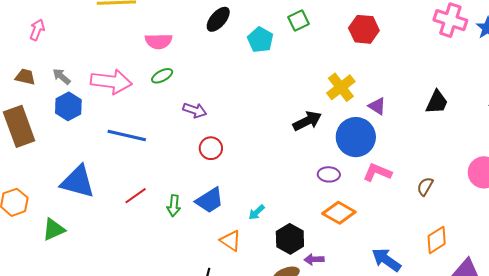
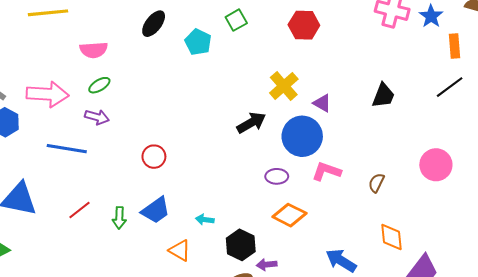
purple arrow: (195, 110) -> (97, 117), moved
cyan arrow: (257, 212) -> (205, 220), turned 54
orange diamond: (437, 240) -> (392, 237), turned -60

